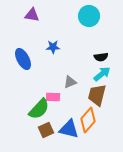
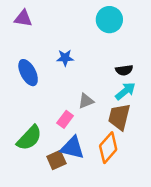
purple triangle: (32, 15) -> (23, 18), moved
pink rectangle: (53, 97) -> (65, 119), turned -56
green semicircle: (39, 109) -> (29, 138), moved
blue triangle: (69, 129) -> (72, 148), moved

